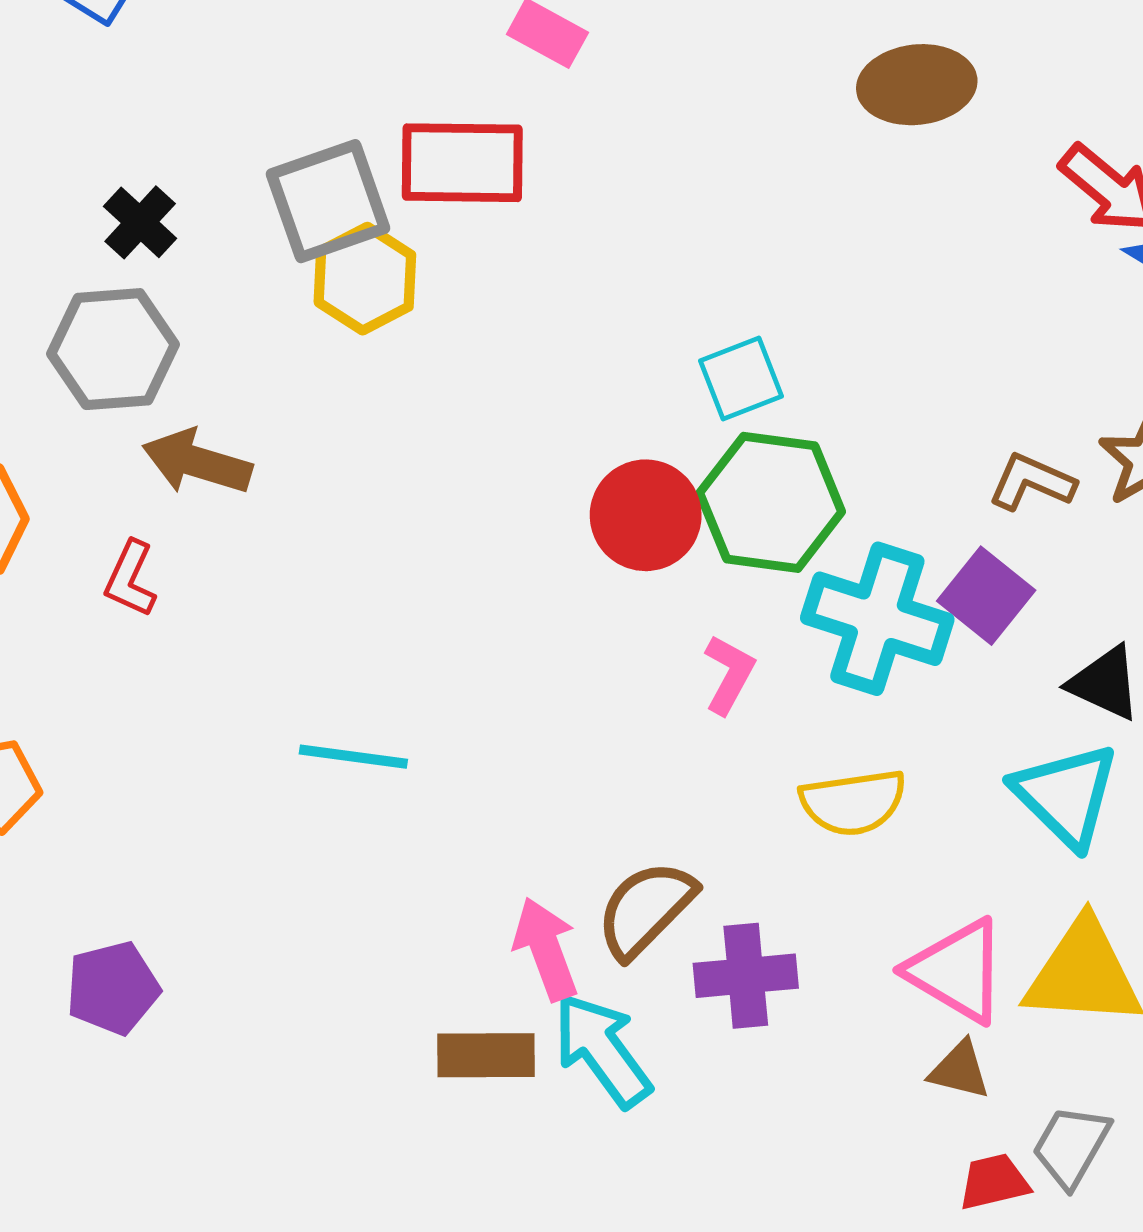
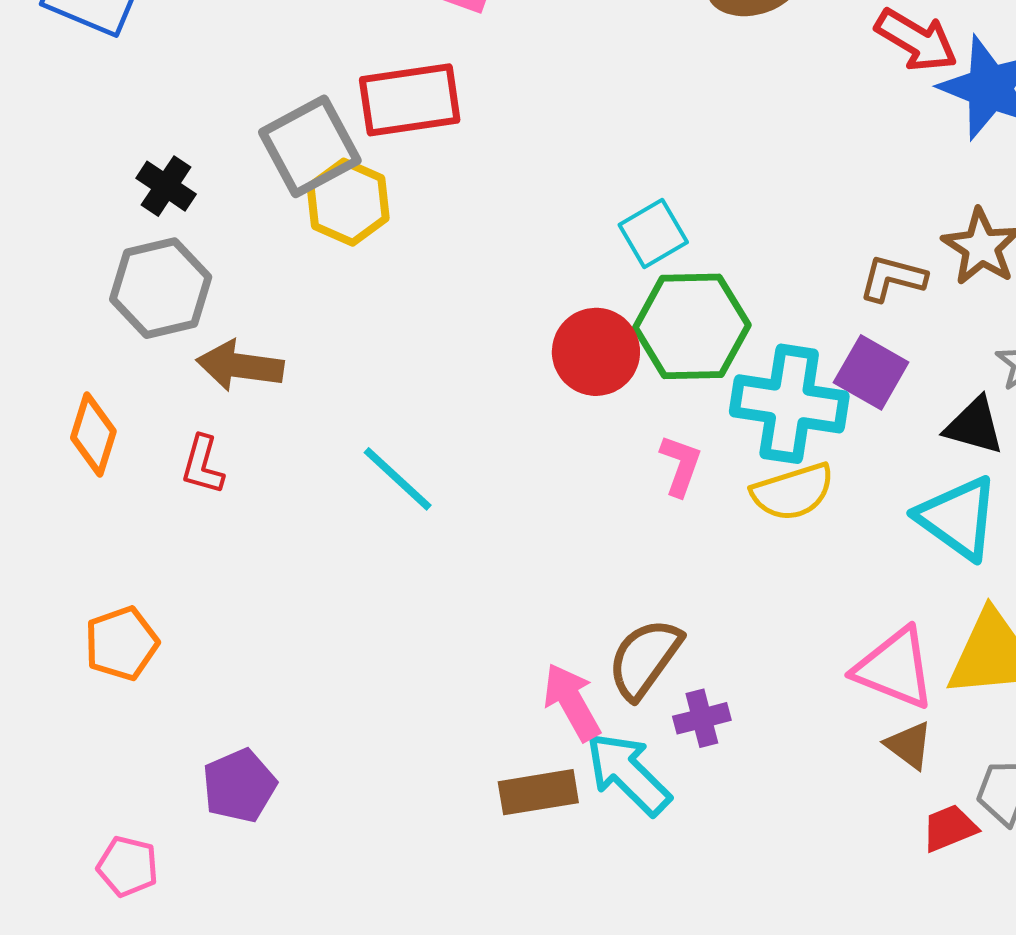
cyan line: (353, 757) -> (398, 479), moved, turned 44
yellow semicircle: (853, 802) -> (793, 492), moved
purple cross: (746, 976) -> (702, 718), moved, size x0.7
brown triangle: (960, 1070) -> (909, 745), turned 32

